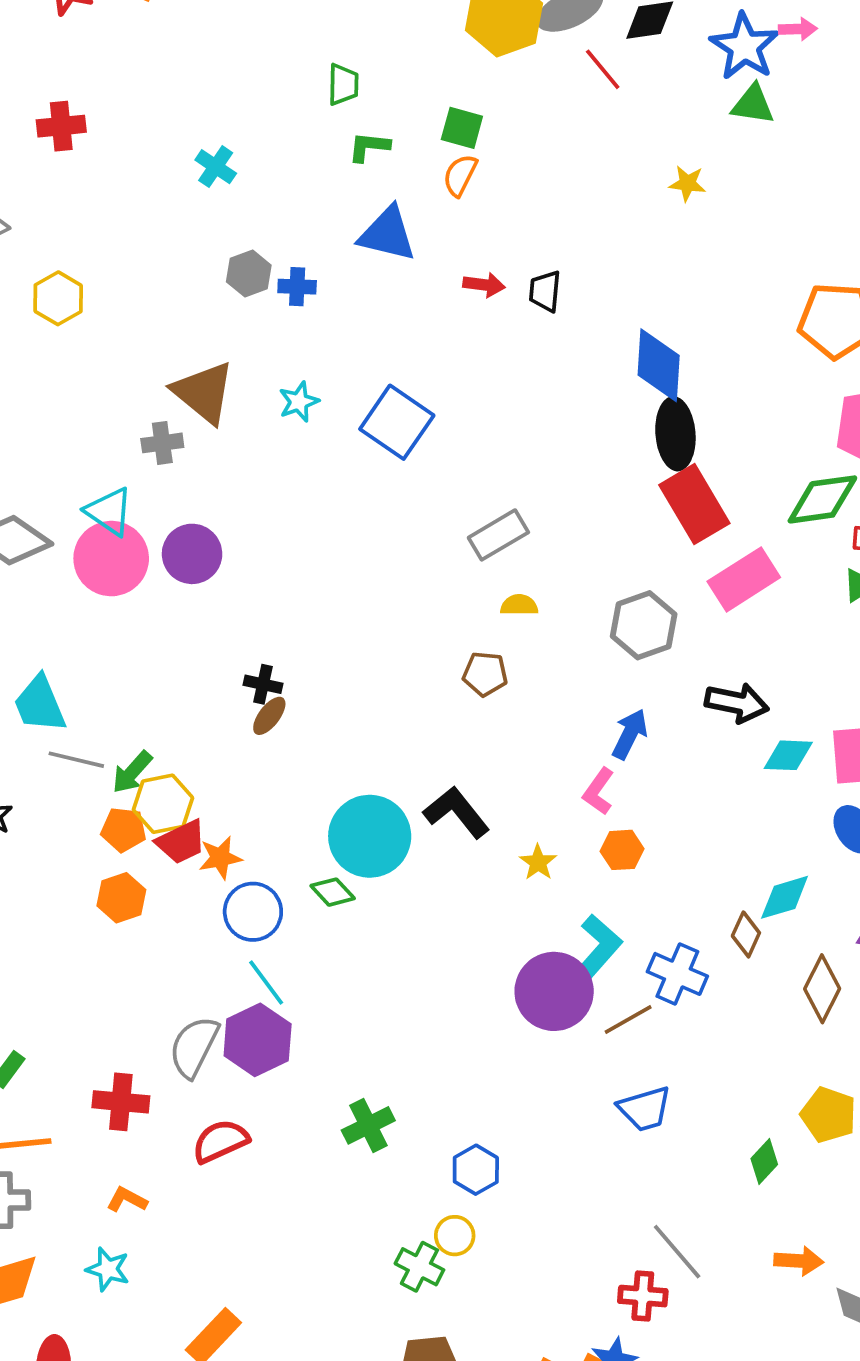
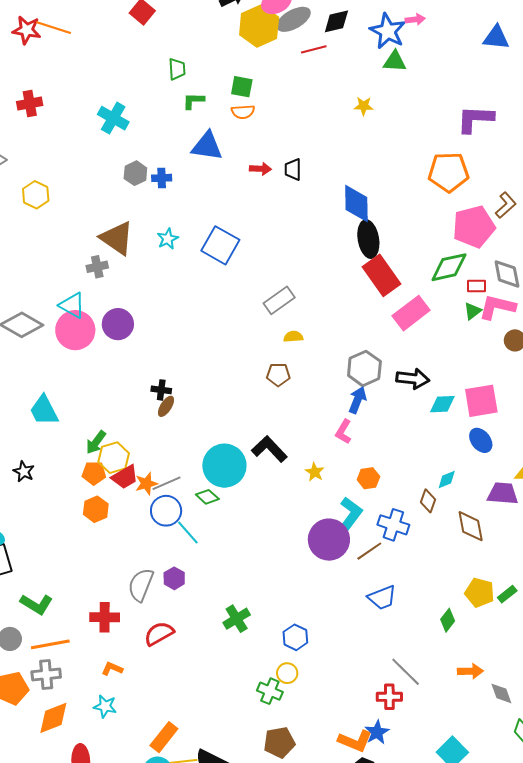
red line: (603, 69) -> (314, 49), turned -60
cyan cross: (216, 167) -> (113, 118), size x1.4
orange semicircle: (460, 175) -> (243, 112), turned -115
gray hexagon: (644, 625) -> (364, 368), moved
gray line: (76, 760) -> (167, 483), moved, turned -32
orange hexagon: (622, 850) -> (368, 478), moved
cyan diamond: (785, 897) -> (447, 479), size x0.7
cyan line: (266, 982) -> (188, 532), moved
brown diamond: (822, 989) -> (471, 526), turned -32
purple hexagon: (258, 1040) -> (174, 578), size x0.6

